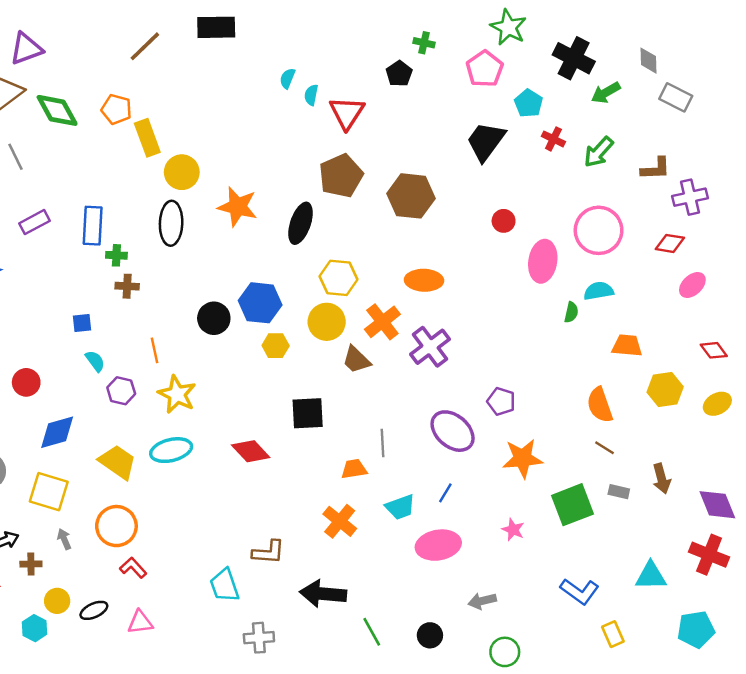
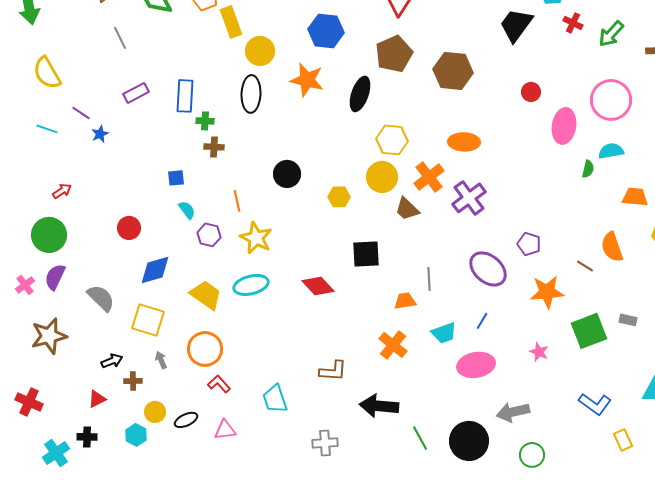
blue hexagon: (260, 303) -> (326, 31), moved
brown line: (605, 448) -> (585, 266), moved
cyan trapezoid: (225, 585) -> (275, 399), moved
gray arrow: (482, 601) -> (513, 412), size x1.4
black circle: (430, 635) -> (469, 441), size x1.8

